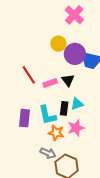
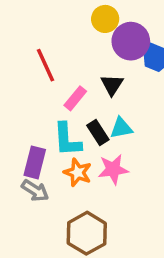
pink rectangle: (50, 83) -> (75, 98), moved, turned -40
black rectangle: (64, 108) -> (98, 132), turned -48
purple rectangle: (25, 118) -> (35, 162), moved
gray arrow: (48, 153) -> (35, 191), moved

